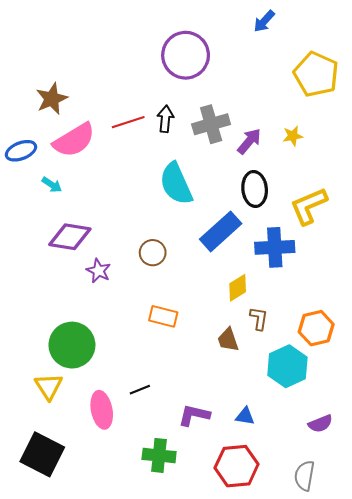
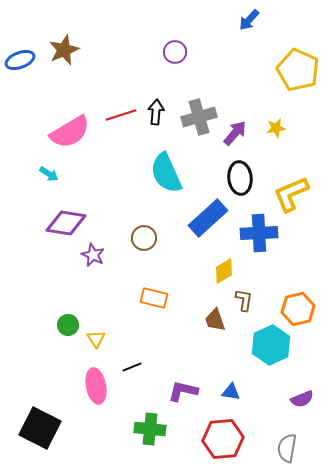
purple circle: (186, 55) -> (175, 52), size x0.5
brown star: (52, 99) -> (64, 50), moved
blue ellipse: (21, 151) -> (20, 60), moved
green circle: (72, 345) -> (68, 325), size x0.5
yellow triangle: (49, 386) -> (96, 339), moved, size x0.7

